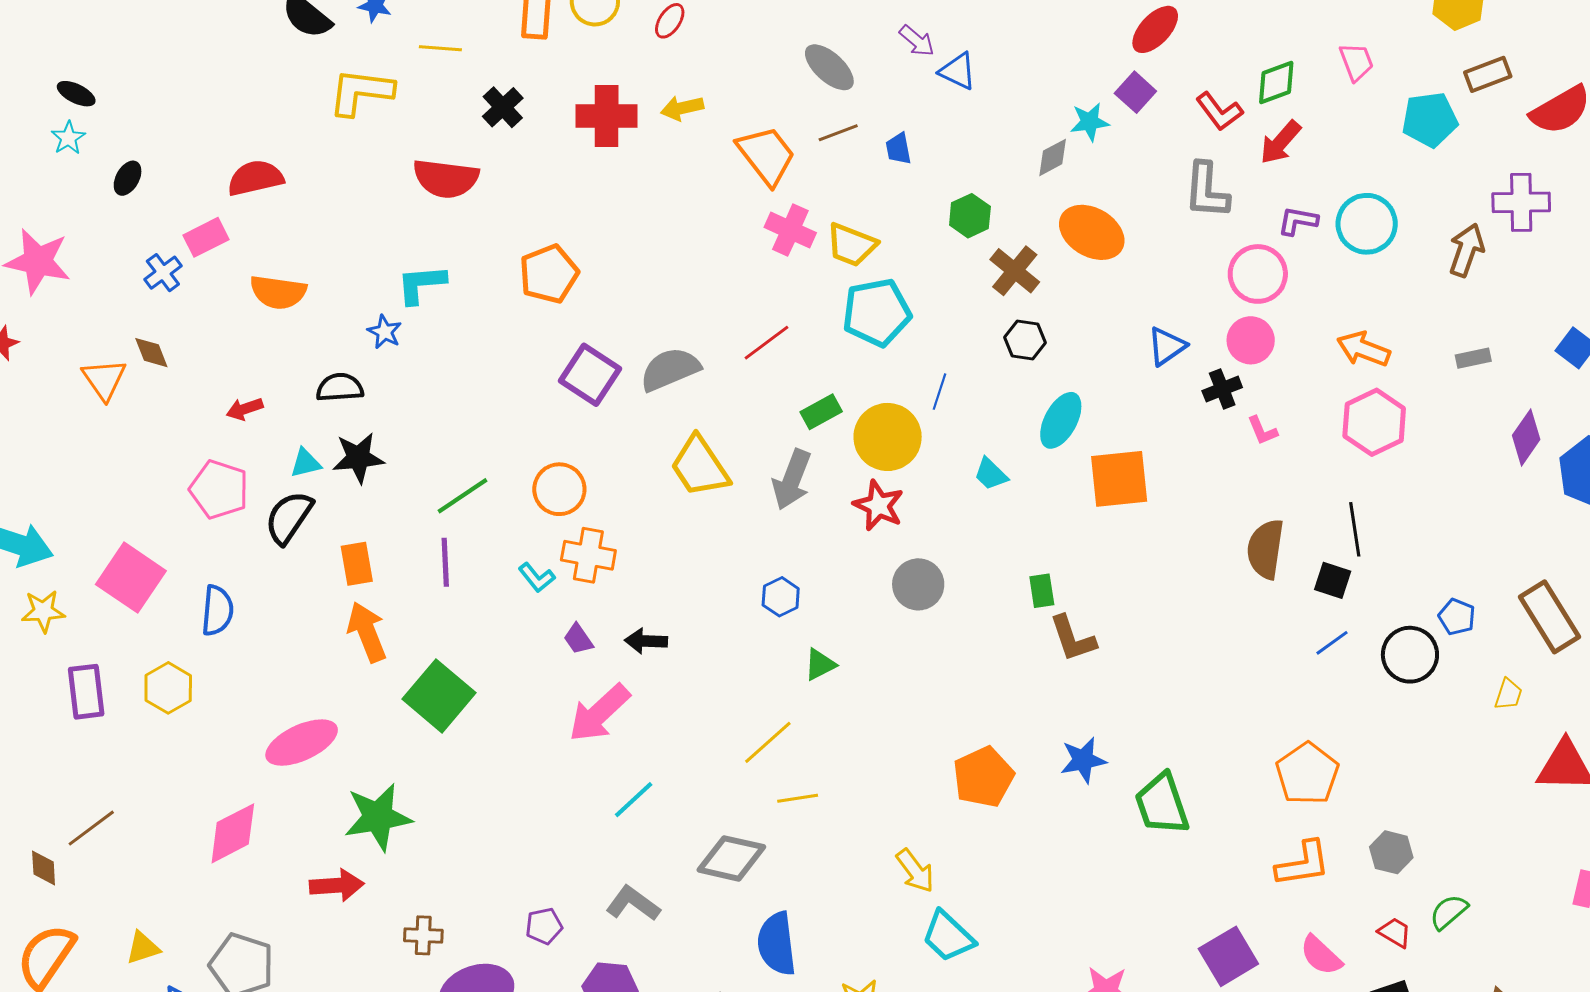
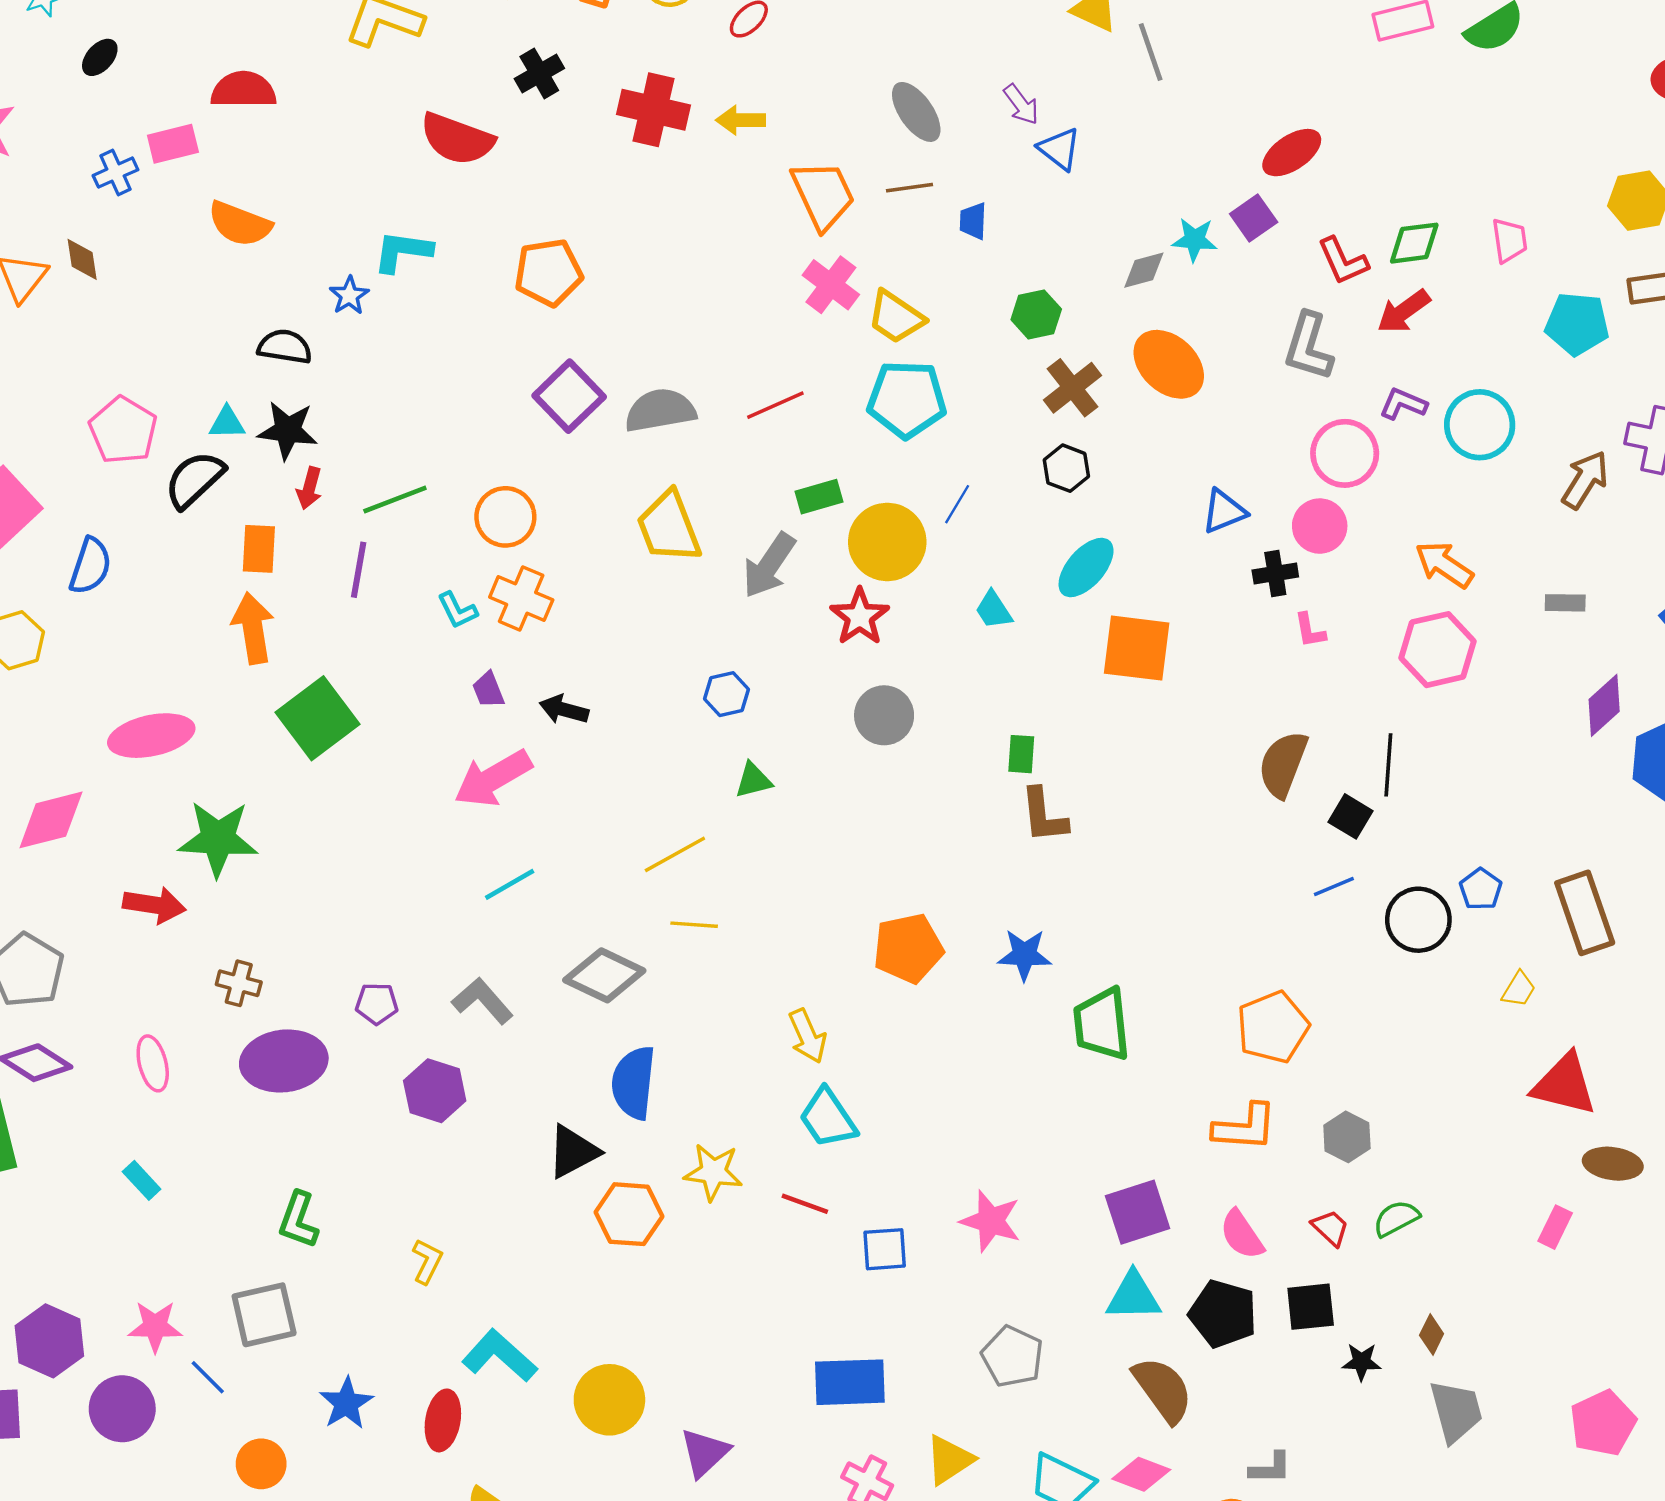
red arrow: (245, 409) -> (309, 488), moved, turned -69

